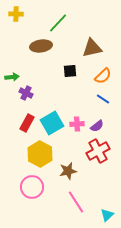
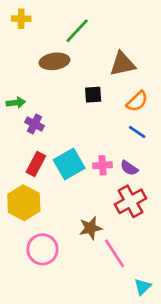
purple semicircle: (97, 126) -> (129, 168), turned 72
yellow hexagon: (40, 154) -> (24, 203), moved
pink line: (76, 202) -> (115, 253), moved

